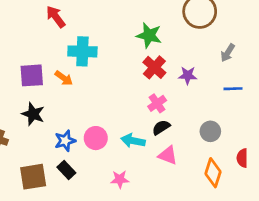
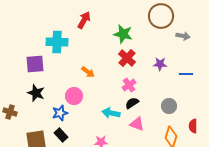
red arrow: (56, 17) -> (84, 20), moved, turned 66
cyan cross: (82, 51) -> (57, 42), moved
gray arrow: (228, 53) -> (183, 36), moved, turned -112
purple star: (188, 75) -> (160, 64), moved
orange arrow: (64, 78) -> (88, 72), moved
pink circle: (96, 138) -> (74, 96), moved

